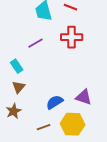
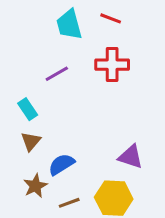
blue semicircle: (55, 102) -> (61, 164), moved
brown star: (14, 111) -> (35, 186), moved

